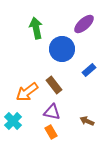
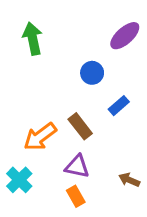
green arrow: (36, 28) -> (33, 39), moved
blue circle: (62, 49) -> (92, 73), size x0.6
blue rectangle: (89, 70) -> (119, 106), moved

